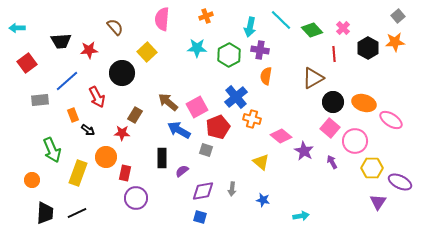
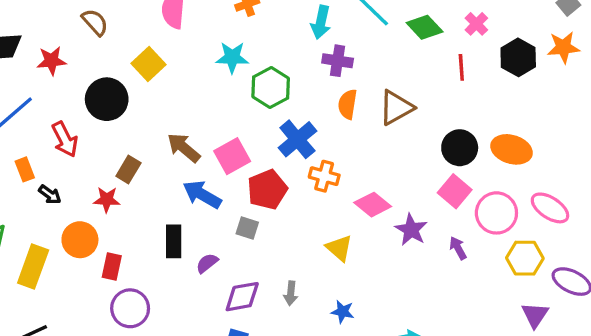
green hexagon: (229, 55) -> (271, 87), moved
brown triangle: (313, 78) -> (396, 108), moved
pink ellipse: (391, 120) -> (550, 208), moved

